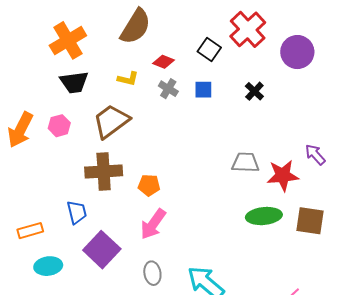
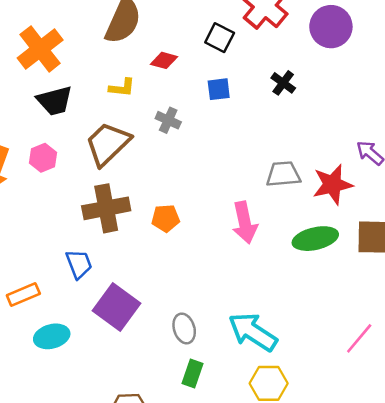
gray cross: (168, 89) -> (168, 120), moved
pink arrow: (153, 224) -> (245, 223), moved, turned -40

